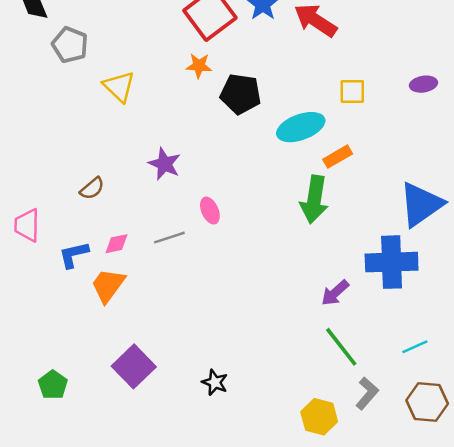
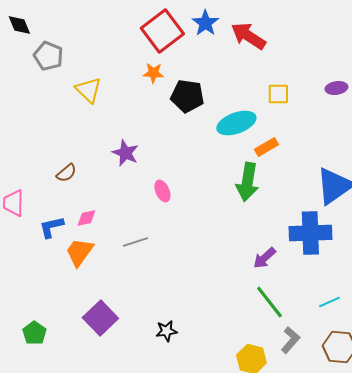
gray line: (169, 238) -> (135, 242), moved
black star: (215, 382) -> (166, 331), turned -30

